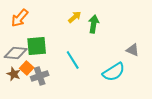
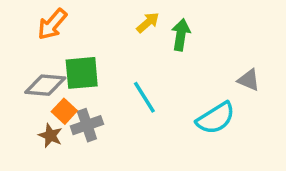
brown star: (14, 74) -> (50, 136), moved

